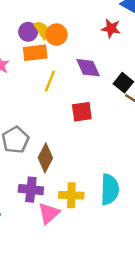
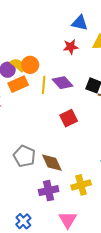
yellow line: (50, 81) -> (44, 85), moved
brown diamond: (45, 158) -> (52, 163), turned -35
pink triangle: (49, 213) -> (68, 220), moved

